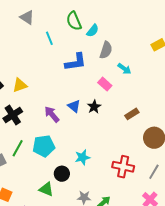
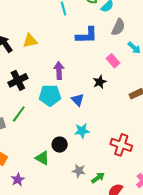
yellow triangle: (20, 85) -> (30, 41), moved
blue triangle: (74, 106) -> (78, 100), moved
purple arrow: (52, 114) -> (59, 71), moved, turned 30
cyan pentagon: (44, 146) -> (50, 95), moved

